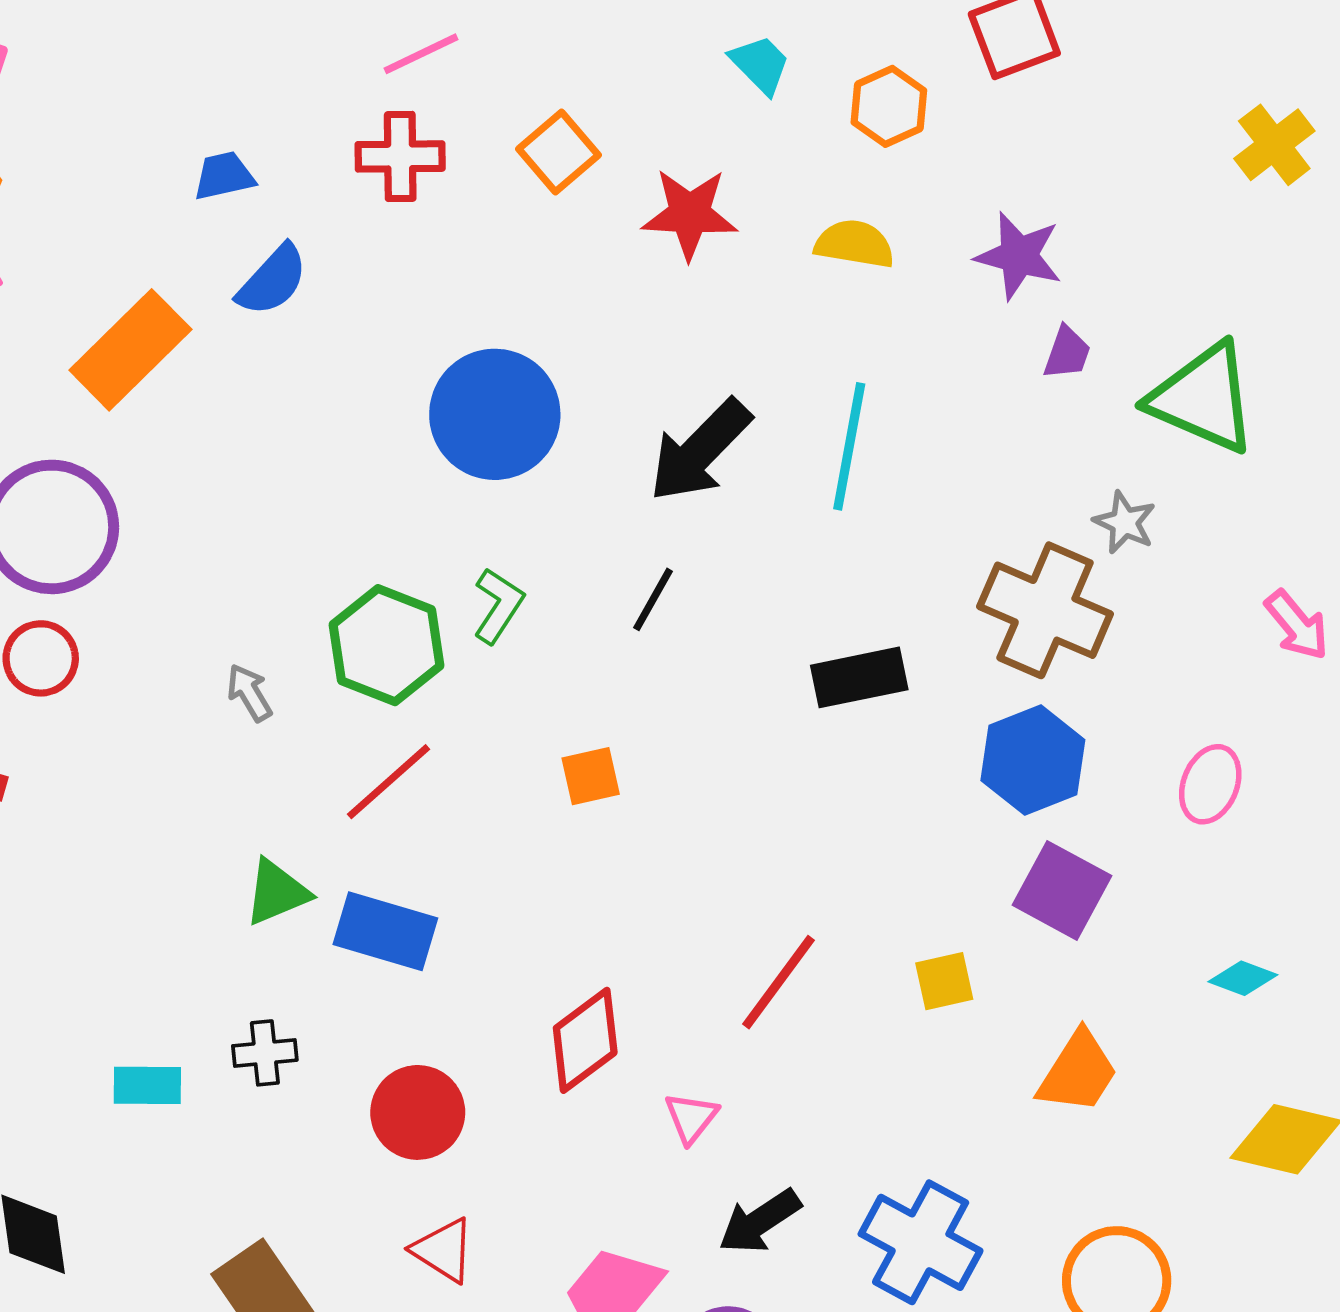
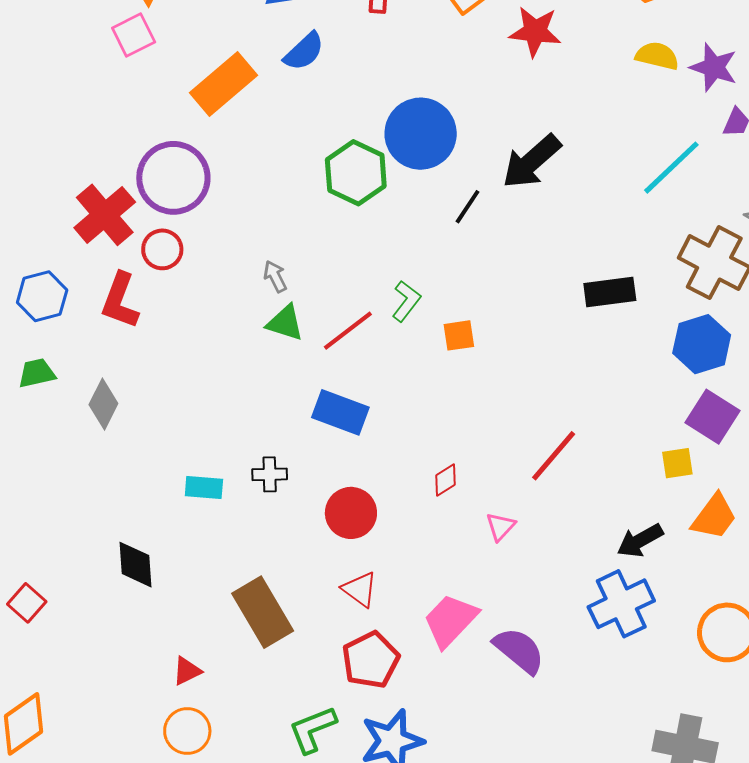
yellow semicircle: (854, 244) -> (657, 56), moved
cyan line: (849, 446) -> (671, 168), moved, turned 32
black line: (653, 599) -> (467, 207), moved
green L-shape: (498, 606) -> (406, 301), moved
green hexagon: (386, 645) -> (356, 173), moved
green triangle: (277, 892) -> (285, 323), moved, turned 36
yellow square: (944, 981) -> (677, 463), moved
red diamond: (585, 1040) -> (445, 480), size x0.6
black arrow: (760, 1221) -> (640, 541), moved
blue cross: (921, 1242) -> (621, 604), turned 32

